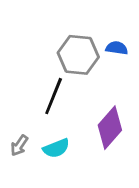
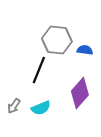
blue semicircle: (117, 48) -> (85, 50), moved

